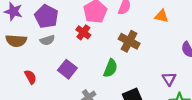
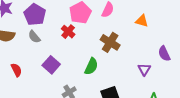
gray semicircle: (47, 40) -> (34, 37), turned 64
purple triangle: (169, 79) -> (144, 69), moved

